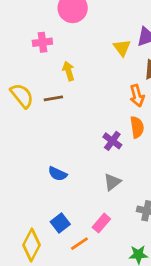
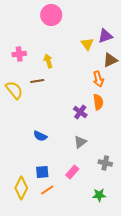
pink cross: (42, 42) -> (19, 54), moved
yellow semicircle: (22, 96) -> (14, 90), moved
blue square: (60, 223) -> (42, 172), turned 32
orange line: (79, 244) -> (47, 190), moved

